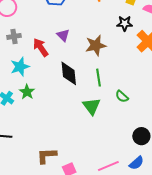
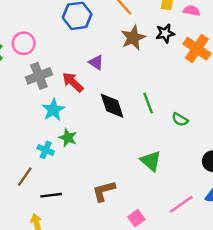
gray cross: (14, 36) -> (39, 76), size x1.5
brown star: (96, 45) -> (133, 38), moved
green triangle: (92, 106) -> (151, 161), moved
brown L-shape: (47, 156) -> (104, 191), moved

